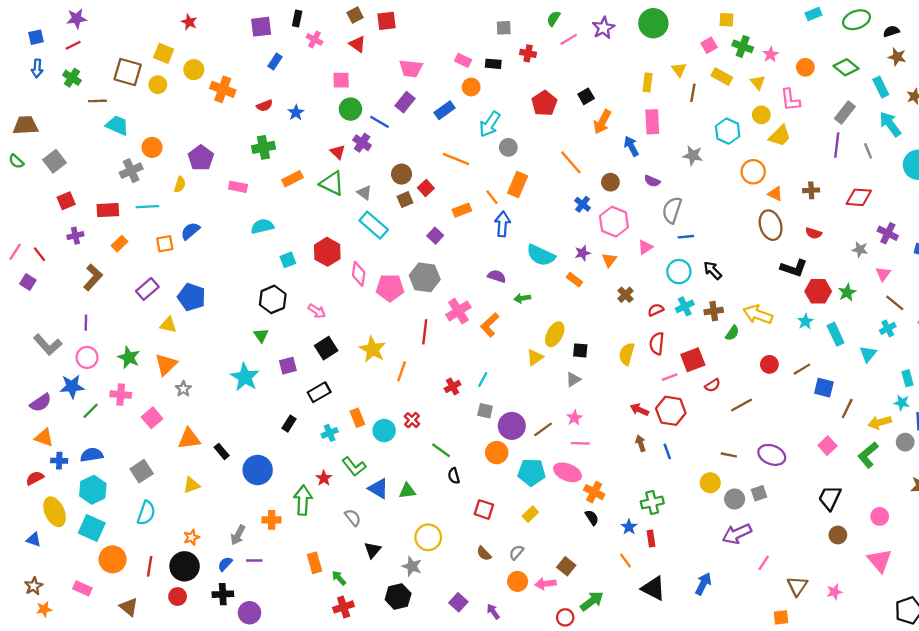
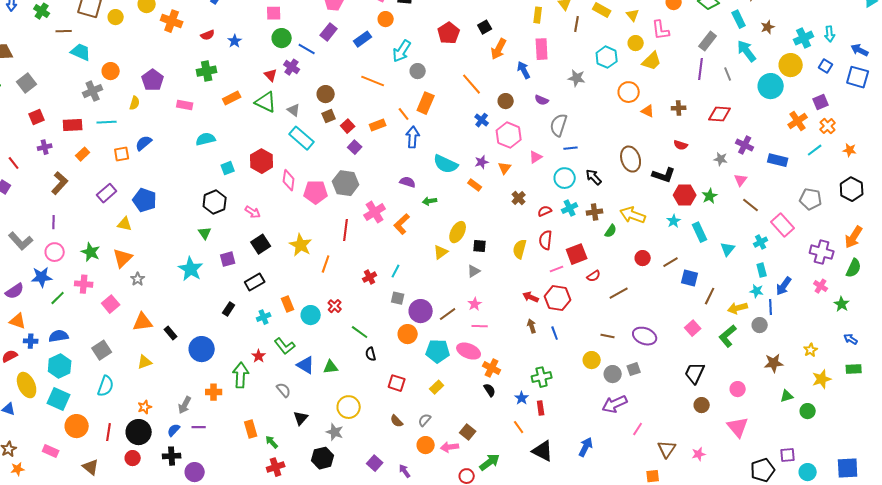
red square: (426, 188) -> (348, 126), moved
brown ellipse: (771, 225) -> (631, 159), moved
cyan cross: (888, 328) -> (761, 242), moved

